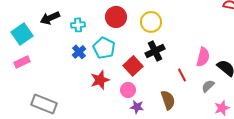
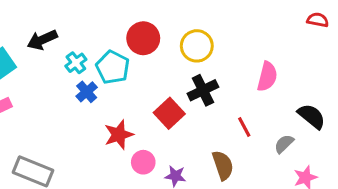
cyan cross: (78, 25) -> (76, 63), moved, turned -32
cyan pentagon: (104, 48) -> (113, 67), moved
pink semicircle: (203, 57) -> (267, 77), moved
pink circle: (128, 90) -> (143, 162), moved

